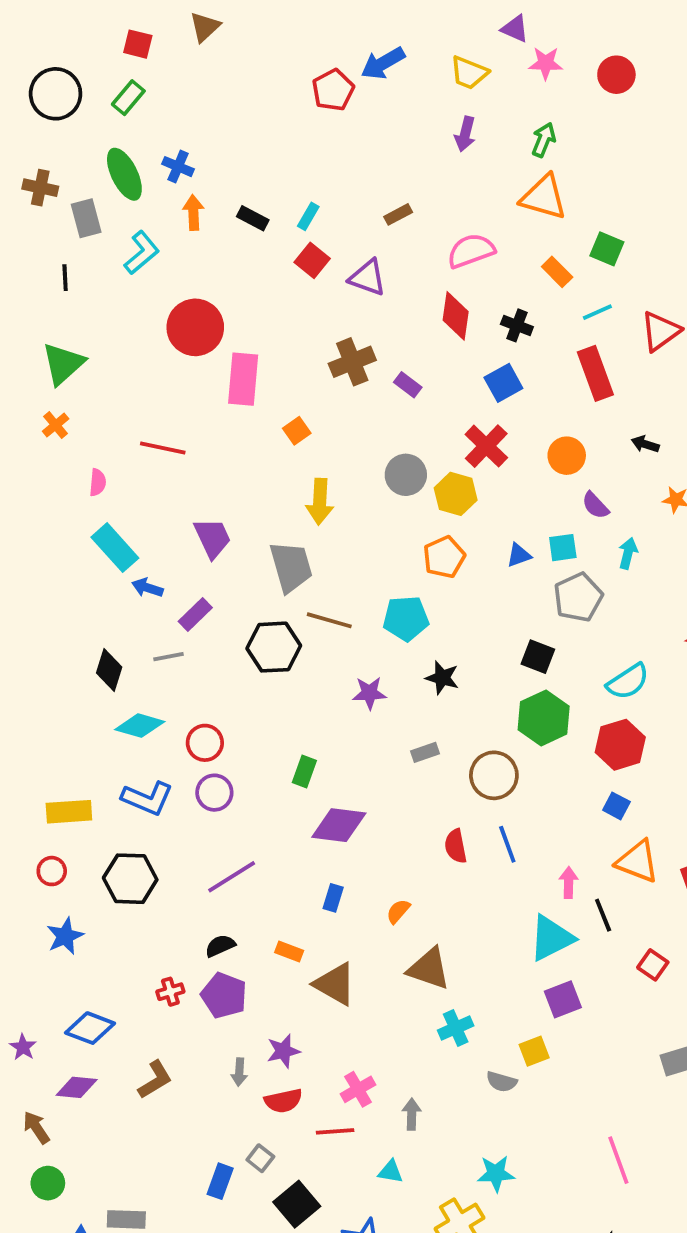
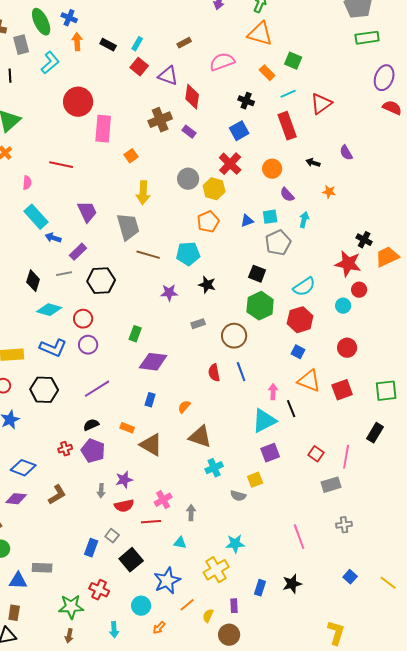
red diamond: (456, 316) -> (192, 97), moved
black hexagon: (274, 647) -> (101, 281), moved
red square: (653, 965) -> (316, 454), moved

